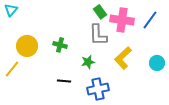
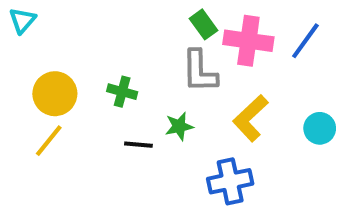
yellow line: (12, 69) -> (49, 141), moved
black line: (64, 81) -> (138, 145), moved
blue cross: (98, 89) -> (230, 181), moved

